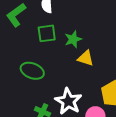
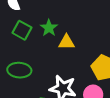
green square: (47, 33) -> (22, 30), turned -36

